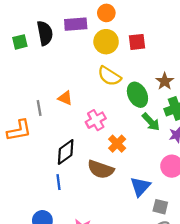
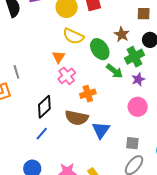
orange triangle: (65, 98) -> (59, 57), moved, turned 48
orange cross: (117, 144) -> (88, 94), turned 35
blue line: (59, 182) -> (42, 134), turned 56
blue triangle: (140, 187) -> (101, 130), moved

